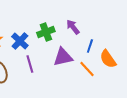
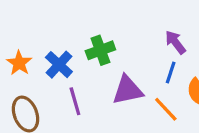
purple arrow: (73, 27) -> (175, 42), moved

